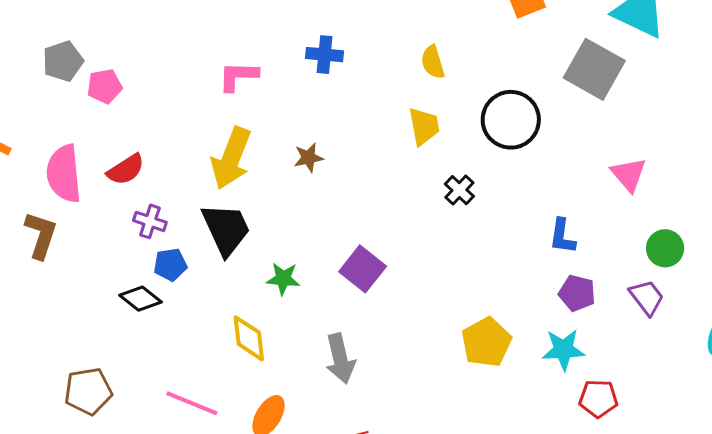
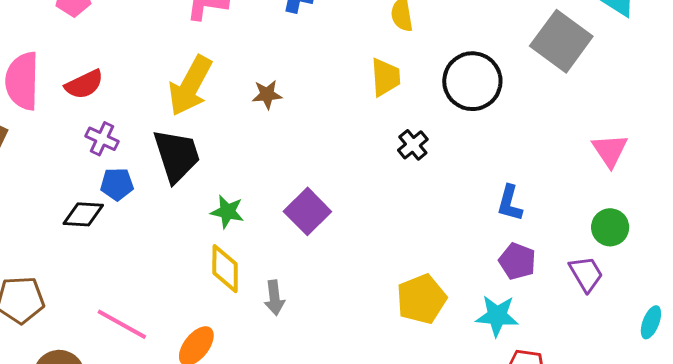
pink triangle: (629, 174) -> (610, 150), moved
black diamond: (140, 299) -> (83, 214), turned -42
yellow diamond: (249, 338) -> (225, 269), moved
gray arrow: (340, 359) -> (274, 298), size x0.7

